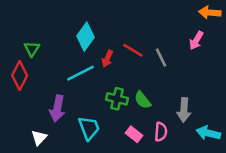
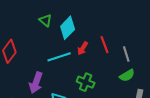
green triangle: (32, 49) -> (45, 20), moved, turned -32
red line: (133, 50) -> (104, 45), turned 30
green semicircle: (143, 100) -> (127, 75), moved, turned -91

